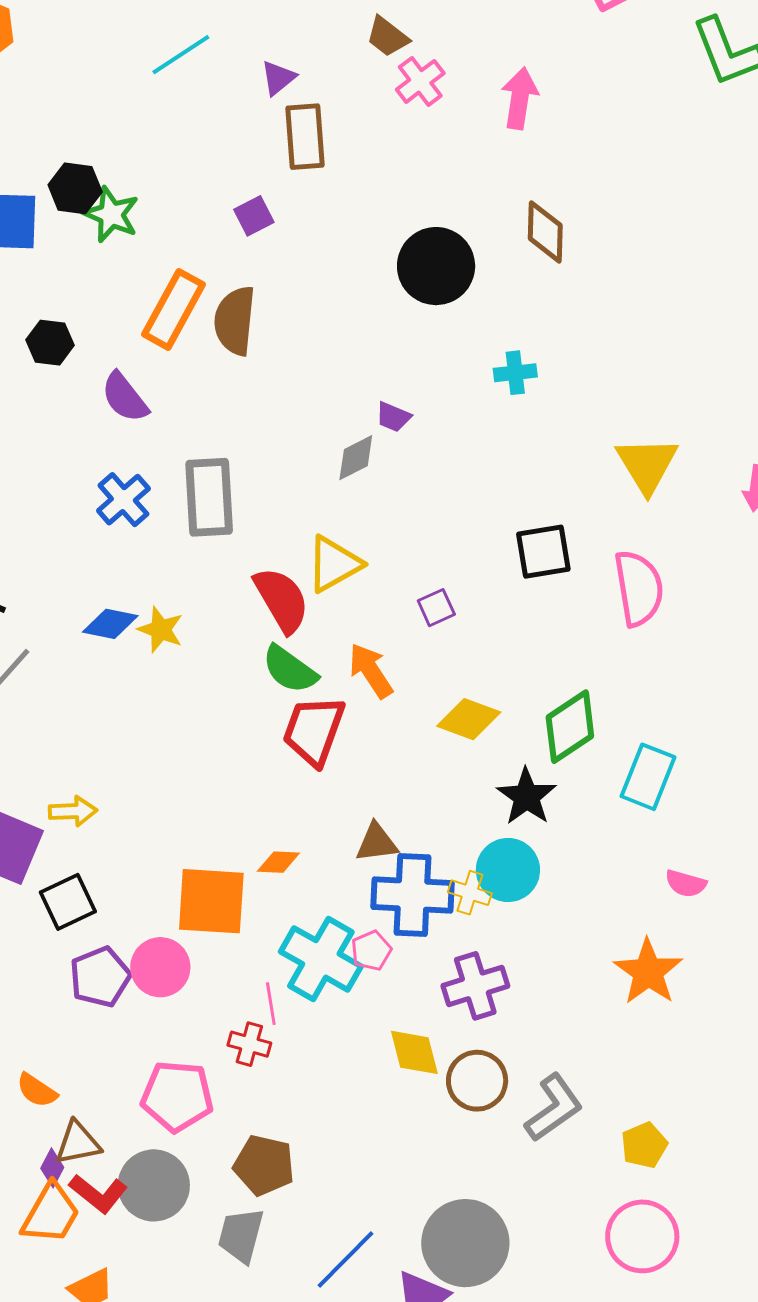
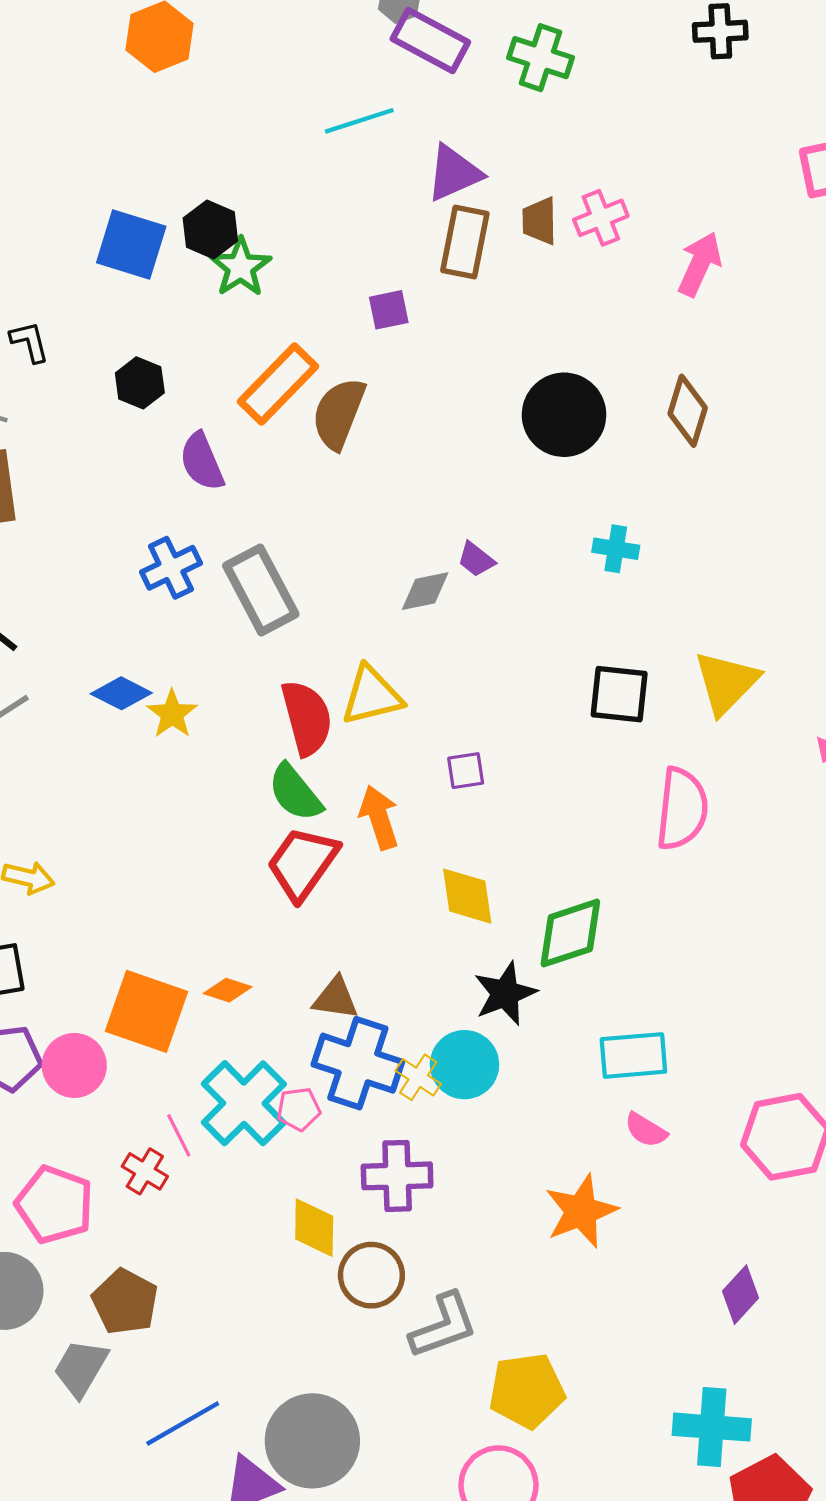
brown trapezoid: (387, 37) -> (539, 221), moved, turned 36
purple triangle: (278, 78) -> (454, 173), size x1.5
gray rectangle: (209, 497) -> (261, 590), turned -40
black square: (543, 552) -> (619, 694), moved
yellow diamond: (469, 719) -> (467, 896), turned 46
cyan rectangle: (648, 777) -> (633, 1055), moved, turned 48
pink line: (271, 1004) -> (179, 1135), turned -33
yellow pentagon: (644, 1145) -> (527, 1391), size x1.5

